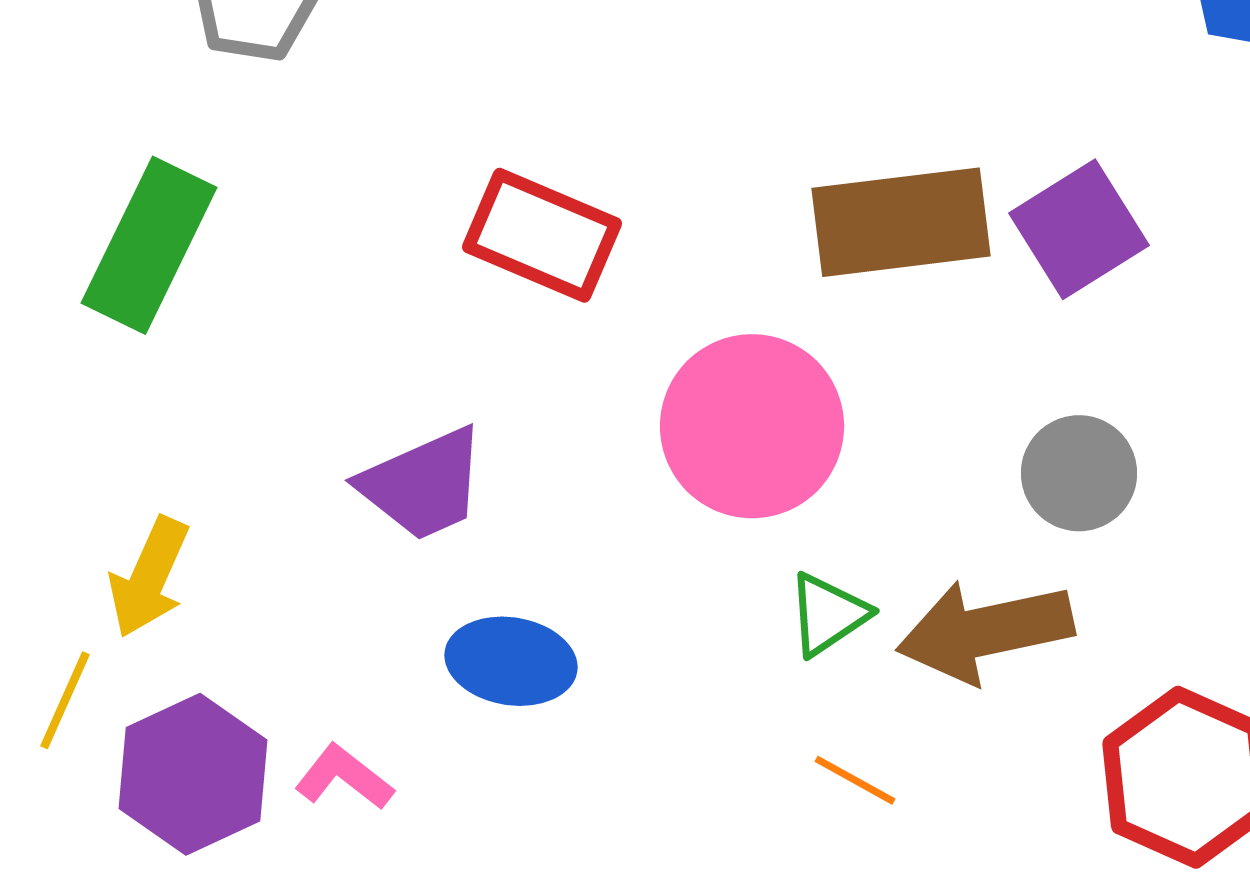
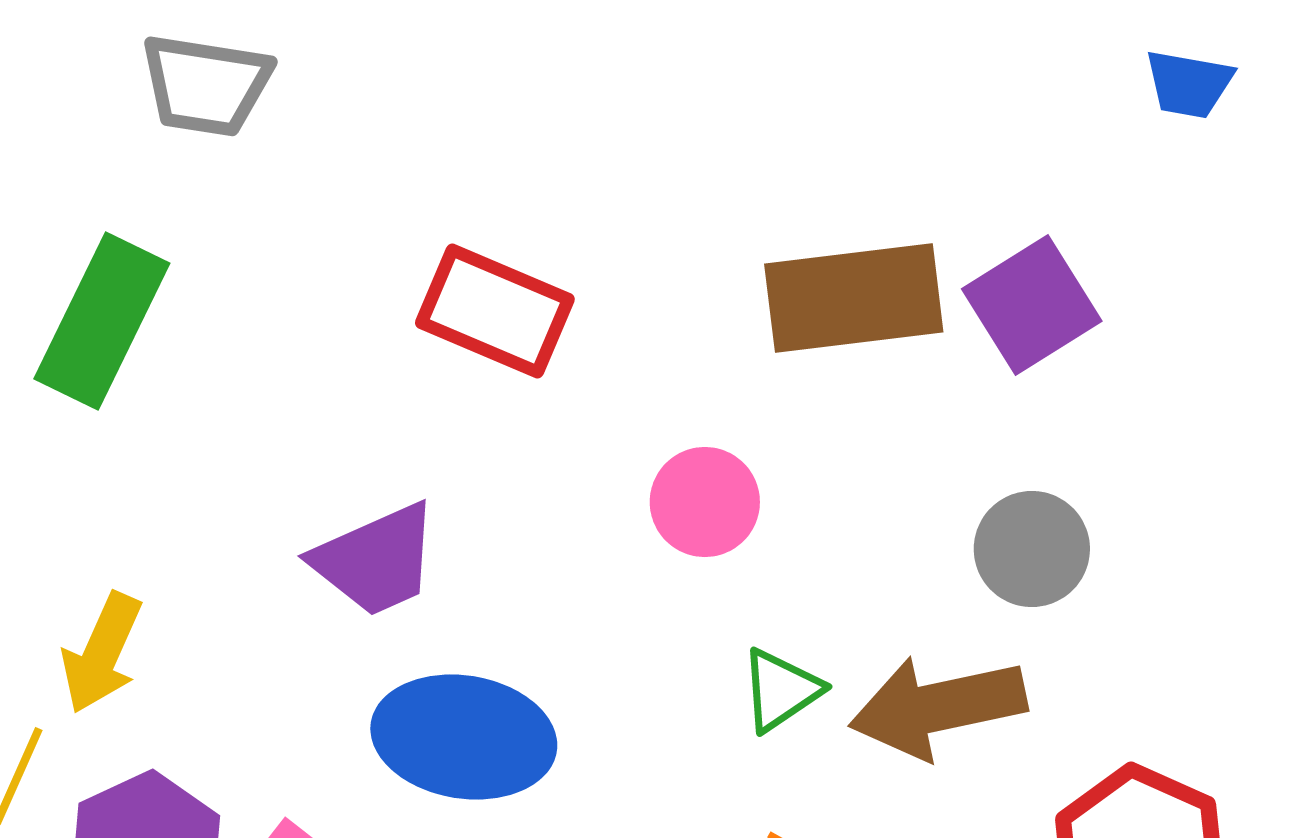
pink circle: (752, 426) -> (705, 502), size x0.6
blue ellipse: (511, 661) -> (464, 737), size x1.4

